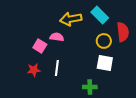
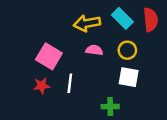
red semicircle: (123, 32) -> (151, 20), moved
pink semicircle: (57, 37) -> (94, 50), moved
pink square: (40, 46) -> (49, 56), size x1.5

